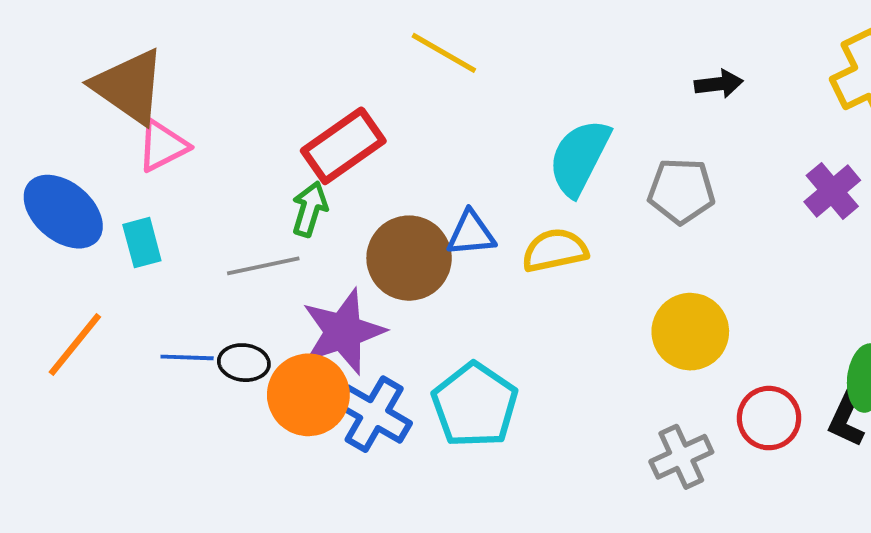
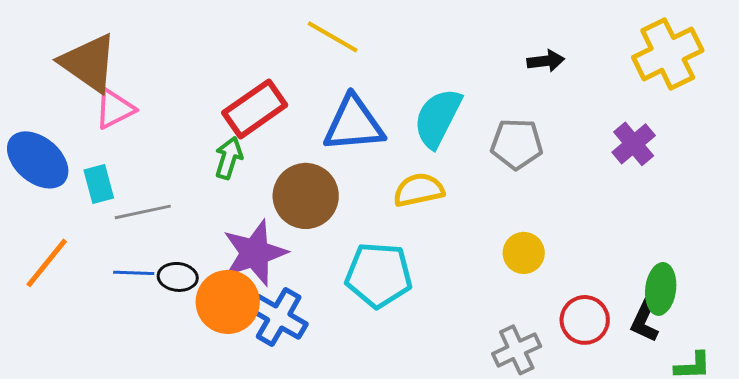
blue triangle: (471, 234) -> (354, 124), moved, size x1.6
gray line: (263, 266) -> (143, 212), moved
yellow circle: (690, 332) -> (524, 253), size x0.7
cyan pentagon: (475, 405) -> (379, 275), moved, turned -30

